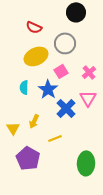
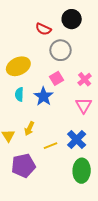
red semicircle: (34, 27) -> (43, 29), moved
yellow ellipse: (36, 56) -> (18, 66), moved
blue cross: (66, 108) -> (77, 140), moved
purple pentagon: (28, 158) -> (23, 166), turned 30

